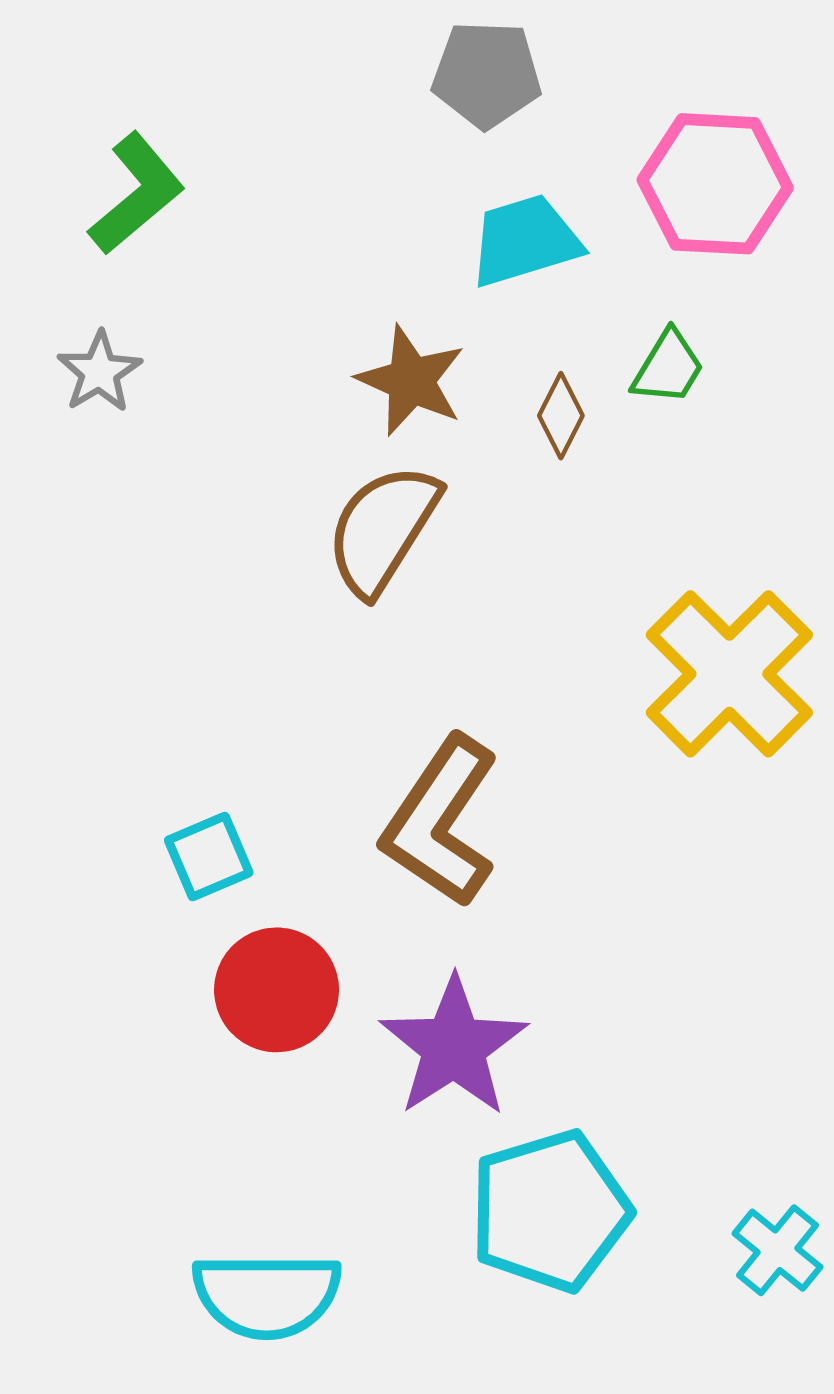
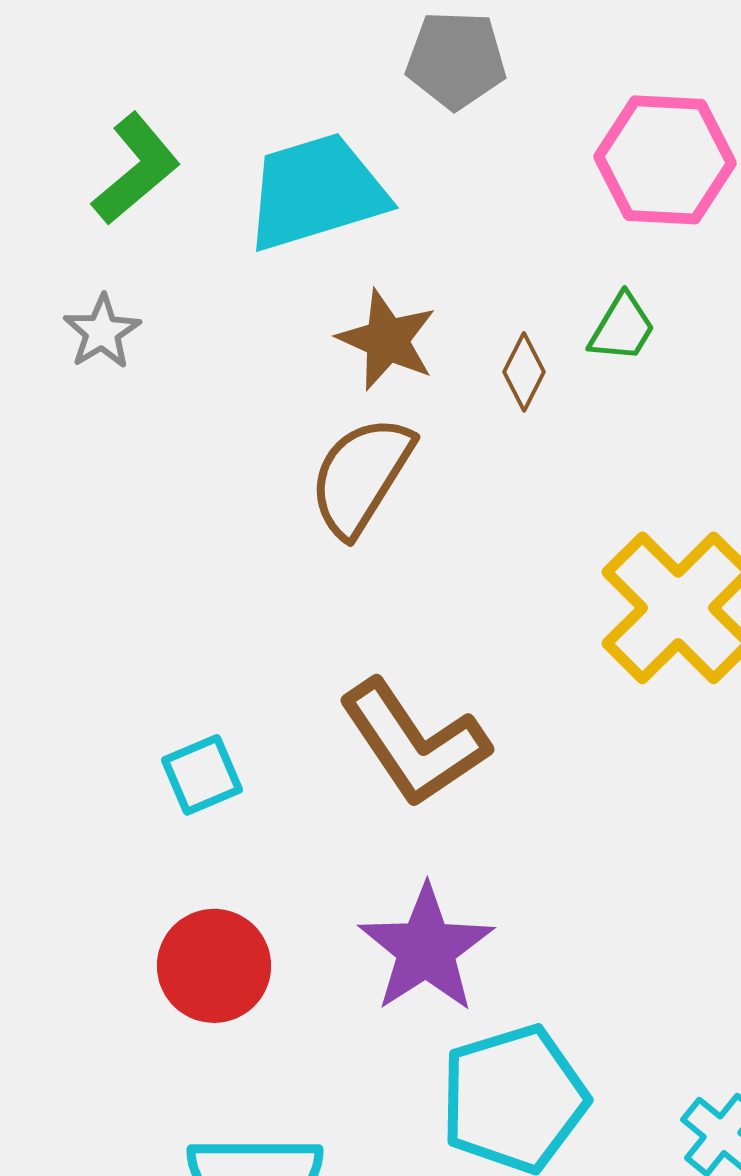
cyan trapezoid: (525, 241) -> (316, 192), moved, size x1.4
brown L-shape: (441, 821) -> (414, 743), turned -68
red circle: (277, 990) -> (214, 966), moved

